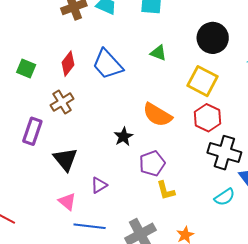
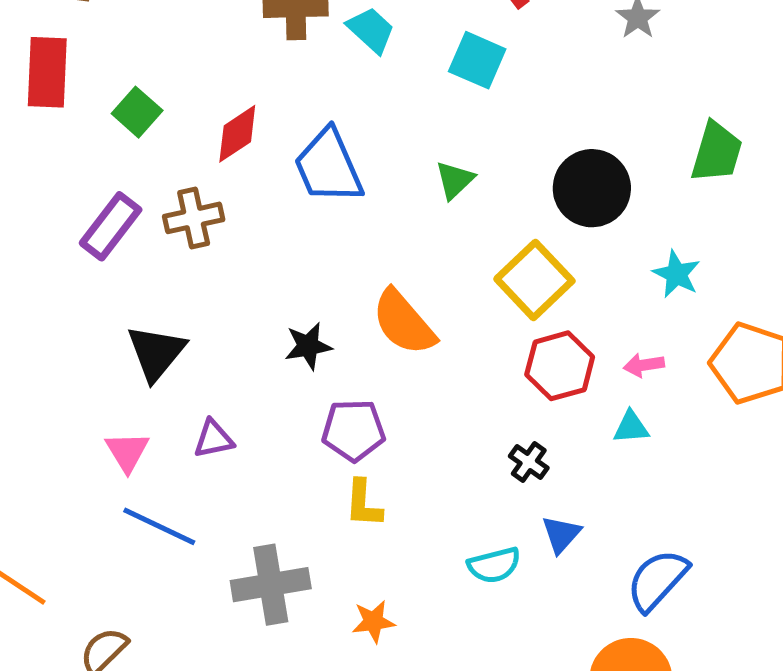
green triangle: (158, 53) -> (455, 180), turned 36
red hexagon: (208, 118) -> (560, 366), moved
purple rectangle: (32, 131) -> (111, 226), moved
black cross: (224, 153) -> (529, 462), size x0.5

